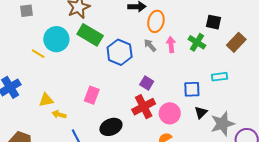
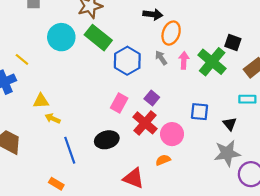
green cross: (197, 42) -> (212, 62), size x1.5
yellow line: (38, 54) -> (22, 59), moved
cyan rectangle: (219, 77) -> (247, 99), moved
pink rectangle: (92, 95) -> (119, 103), moved
red cross: (144, 107) -> (145, 123), turned -30
black triangle: (201, 112) -> (230, 124), moved, turned -32

